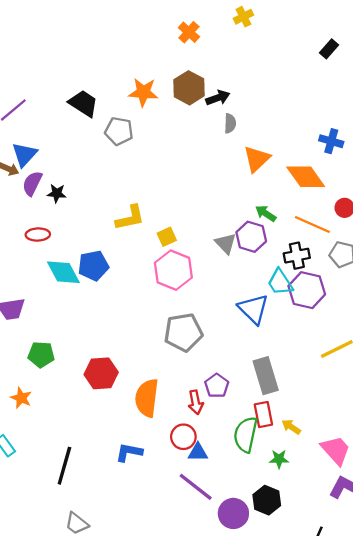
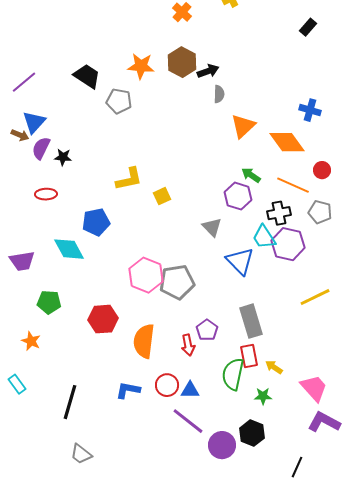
gray triangle: (226, 243) -> (212, 227), moved
pink hexagon: (173, 270) -> (146, 275), moved
cyan diamond: (63, 272) -> (69, 249), moved
red circle: (183, 437) -> (167, 385), moved

